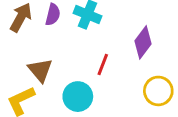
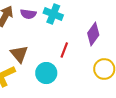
purple semicircle: (53, 15) -> (28, 14), turned 84

